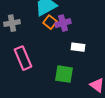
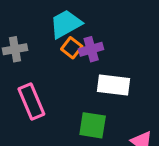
white rectangle: (78, 47) -> (113, 85), size x1.5

